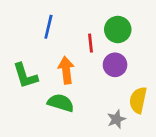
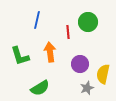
purple circle: (115, 65) -> (80, 64), moved
green semicircle: (61, 103) -> (40, 88), moved, turned 132

